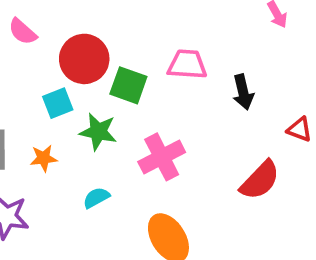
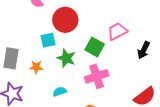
pink trapezoid: (187, 64) -> (117, 31), turned -40
green square: (128, 85) -> (95, 47), moved
black arrow: (243, 92) -> (144, 50), turned 30

